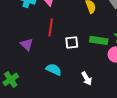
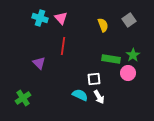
white square: (72, 42) -> (94, 79), moved
cyan semicircle: (54, 69) -> (80, 95), moved

